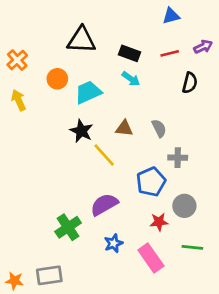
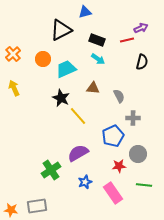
blue triangle: (171, 16) -> (85, 12), moved
black triangle: (81, 40) -> (61, 30), turned -30
purple arrow: (203, 47) -> (141, 28), moved
orange cross: (17, 60) -> (13, 54), moved
yellow arrow: (19, 100) -> (14, 88), moved
brown triangle: (124, 128) -> (93, 88), moved

